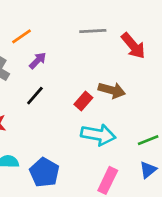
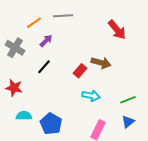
gray line: (93, 31) -> (63, 16), moved
cyan arrow: (98, 135) -> (91, 96), size x0.7

